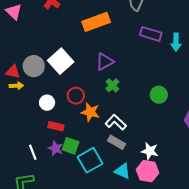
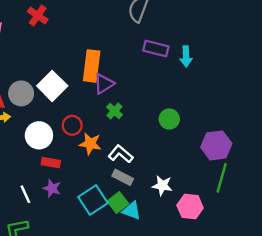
orange rectangle: (96, 22) -> (92, 66), moved, turned -60
white circle: (47, 103) -> (39, 135), size x1.5
green square: (71, 146) -> (118, 202), moved, turned 36
pink hexagon: (147, 171) -> (190, 207), moved

